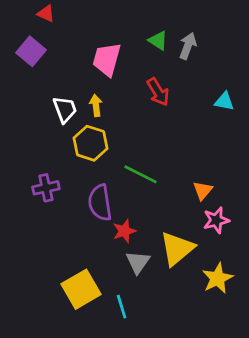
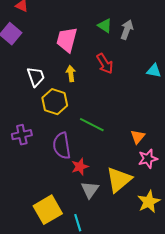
yellow arrow: (96, 105) -> (71, 74), moved

